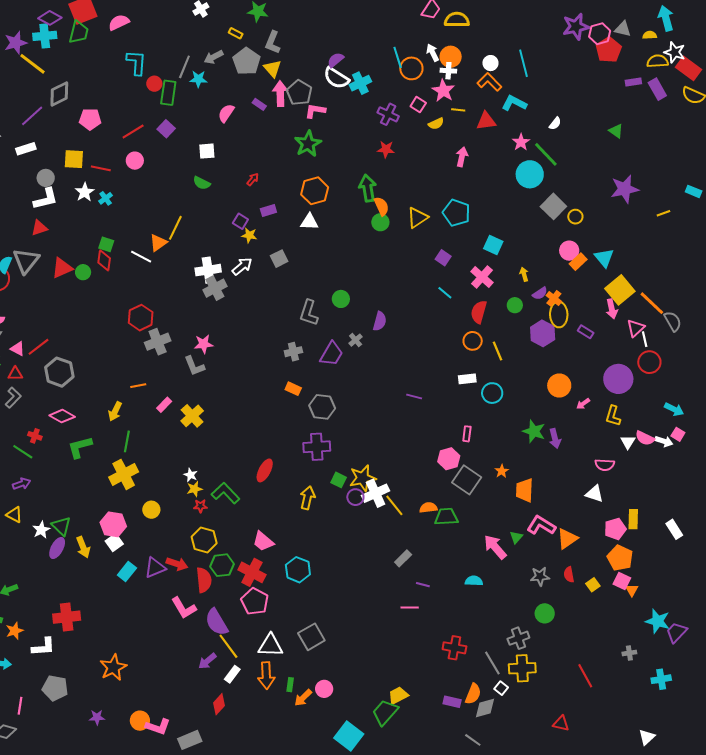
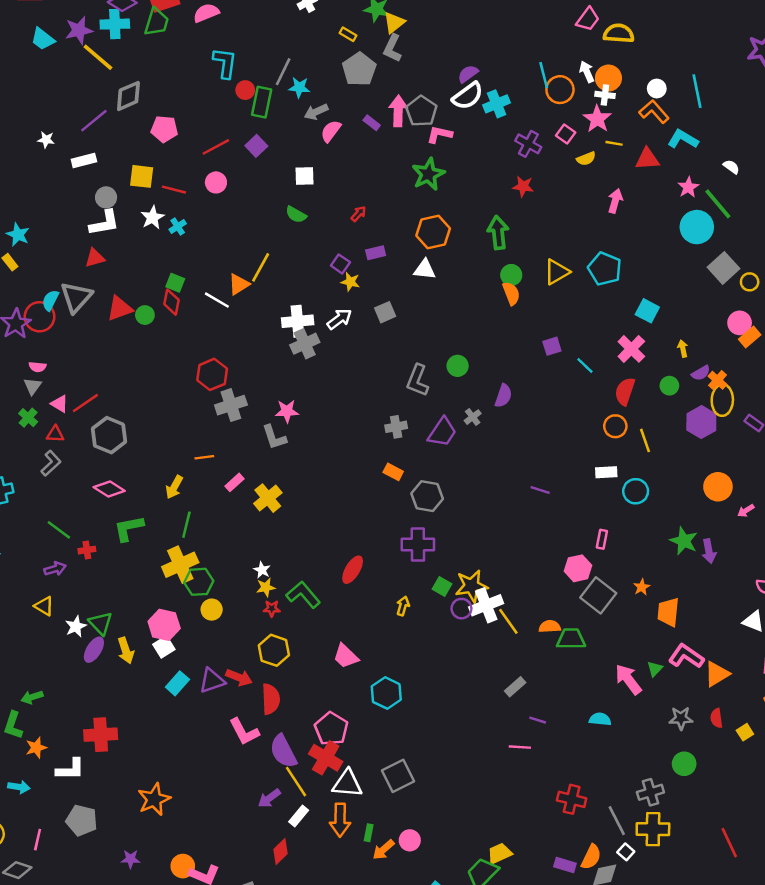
gray arrow: (214, 57) -> (316, 112), moved
yellow triangle: (272, 68) -> (394, 23), moved, turned 30
white semicircle: (336, 78) -> (468, 96), turned -72
white semicircle: (555, 123) -> (731, 167), turned -96
orange semicircle: (381, 206) -> (511, 293), moved
purple square: (443, 258) -> (552, 346), moved, turned 35
red cross: (35, 436) -> (87, 550), moved, turned -32
yellow arrow: (307, 498) -> (403, 606), size x0.7
green hexagon: (222, 565) -> (199, 582), moved
red cross: (252, 572) -> (326, 758), moved

